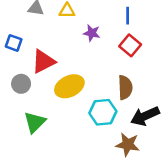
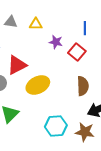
red square: (130, 45) -> (77, 52), moved
cyan hexagon: (103, 112) -> (56, 126), moved

